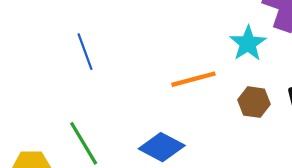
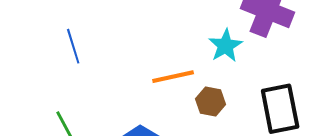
brown hexagon: (254, 102) -> (211, 102), moved

